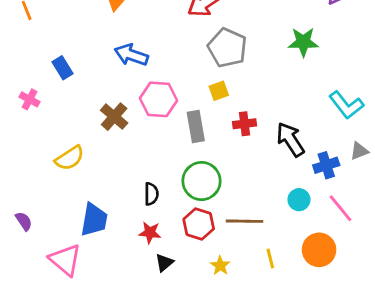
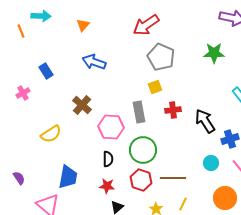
pink cross: (30, 99) -> (23, 93), turned 32
pink hexagon: (159, 99) -> (111, 127), moved
yellow line: (270, 258) -> (183, 204), moved, turned 40

